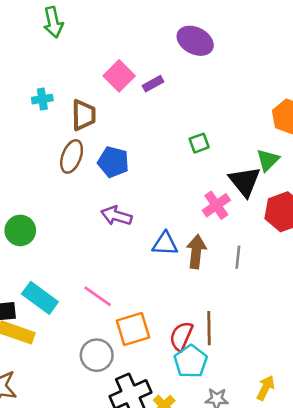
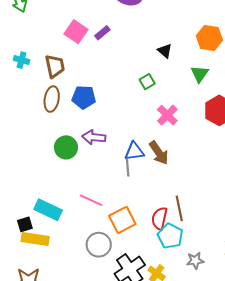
cyan cross: (42, 99) -> (22, 60), turned 35
green square: (199, 143) -> (147, 82), moved
black triangle: (245, 181) -> (165, 51), moved, size x0.6
green circle: (20, 230) -> (66, 147), moved
brown arrow: (196, 252) -> (159, 153), turned 150
gray line: (238, 257) -> (128, 168), moved

